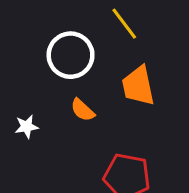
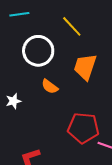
orange trapezoid: (138, 86) -> (85, 67), turned 36

